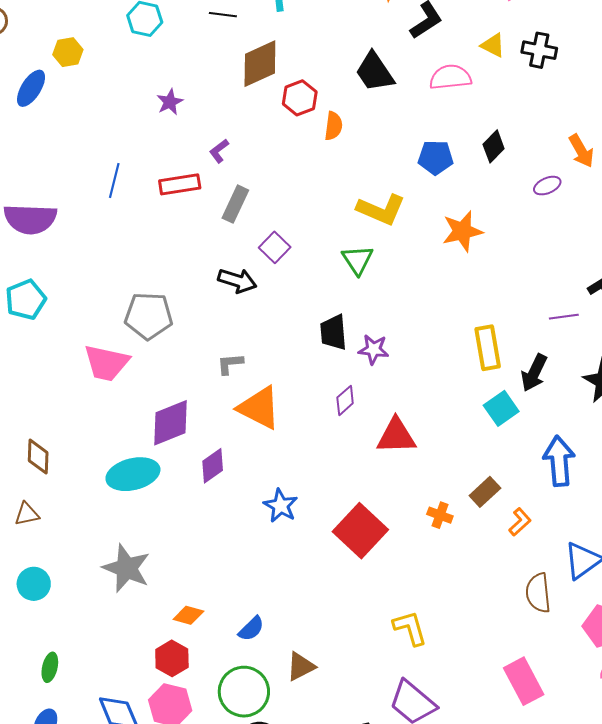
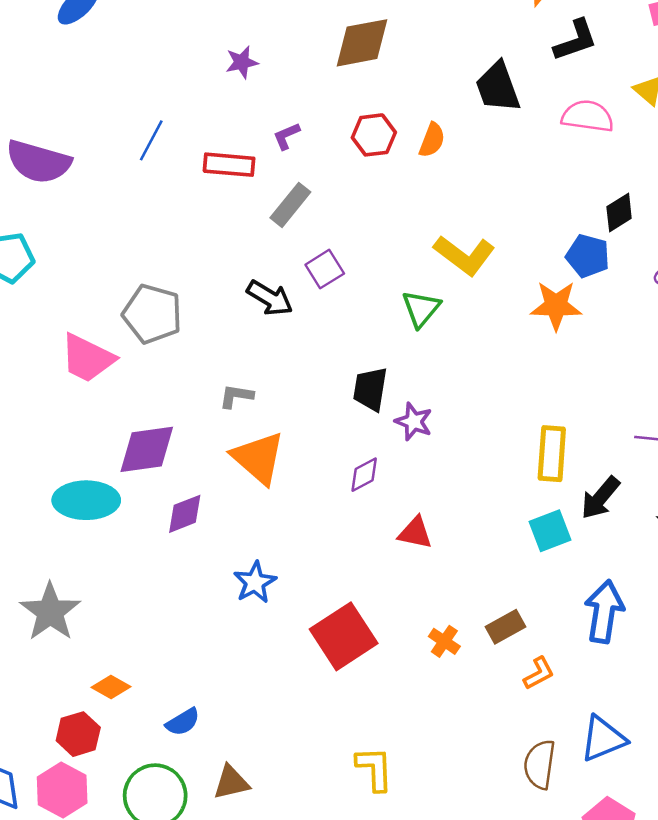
red hexagon: (300, 98) -> (374, 135), moved
blue pentagon: (436, 158) -> (588, 256), moved
red triangle: (396, 436) -> (415, 533), size x0.7

